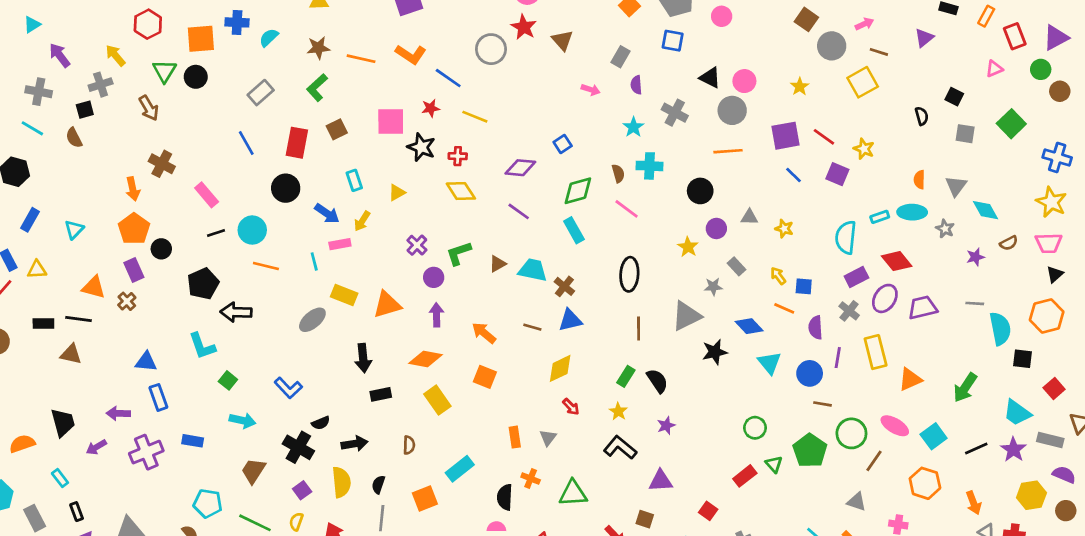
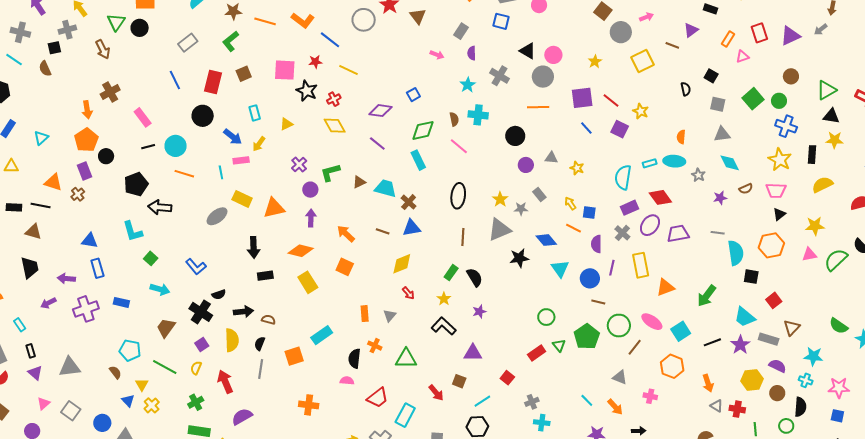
orange rectangle: (986, 16) -> (728, 39), moved
brown line: (879, 52) -> (672, 45), moved
green circle: (1041, 69) -> (779, 101), moved
red cross: (458, 156) -> (334, 99), turned -32
brown cross: (162, 164) -> (110, 92), turned 30
gray triangle: (956, 186) -> (722, 134), moved, turned 42
yellow star: (688, 247) -> (500, 199), moved
black trapezoid: (63, 422) -> (30, 268), moved
brown semicircle: (409, 445) -> (268, 320), moved, turned -80

